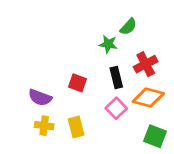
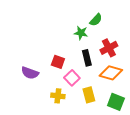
pink square: (116, 108) -> (72, 78), moved
yellow cross: (44, 126) -> (58, 96), moved
yellow rectangle: (76, 127) -> (89, 95), moved

